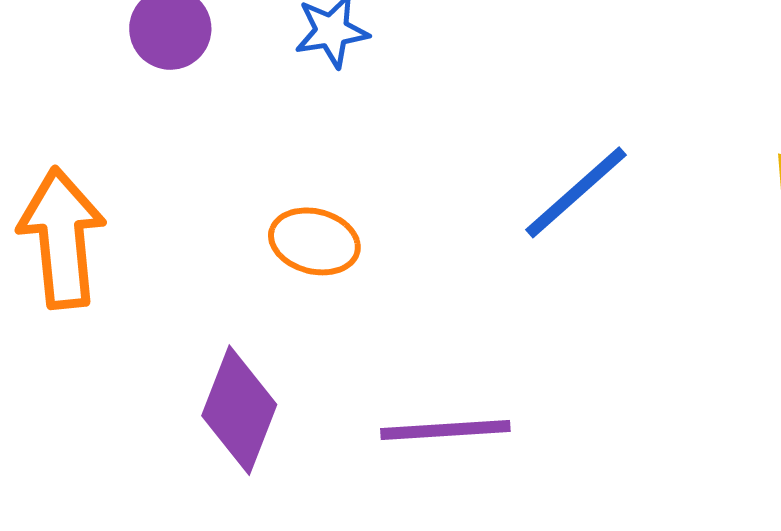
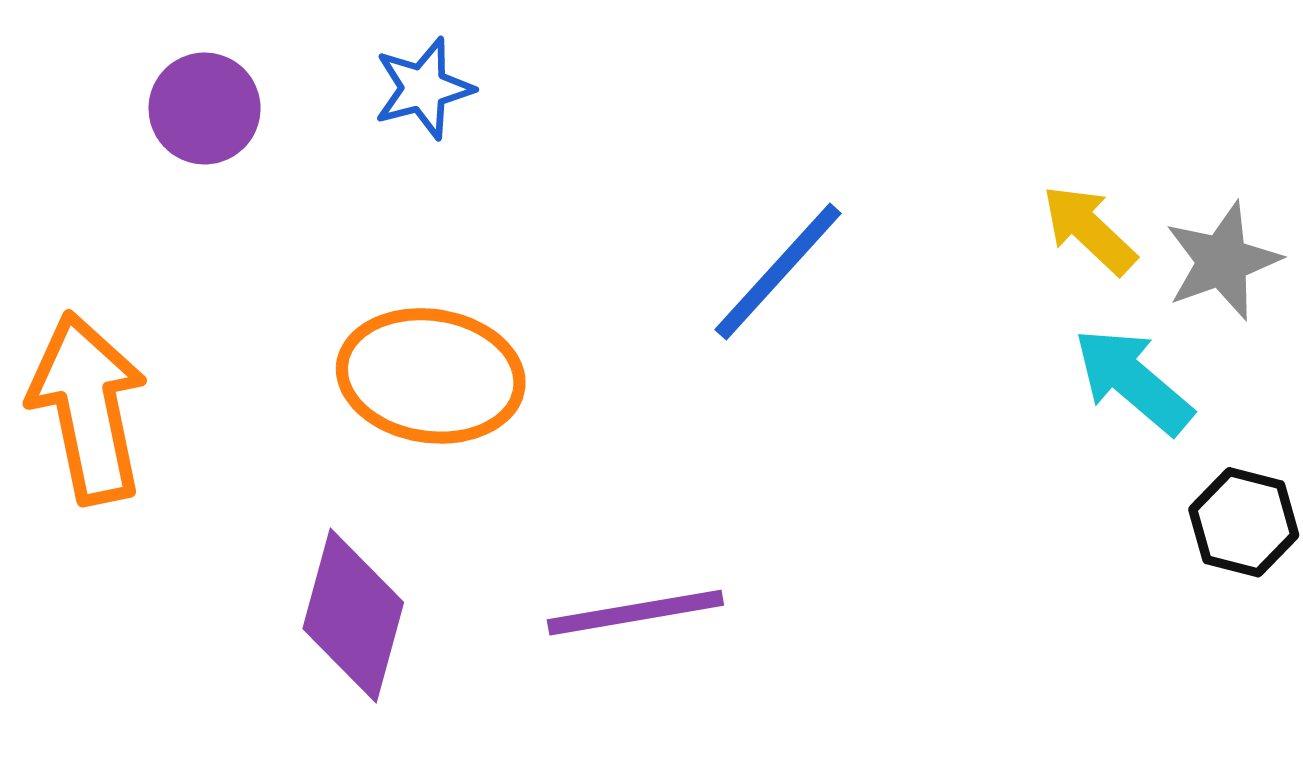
orange ellipse: (314, 241) -> (431, 376), size x1.5

